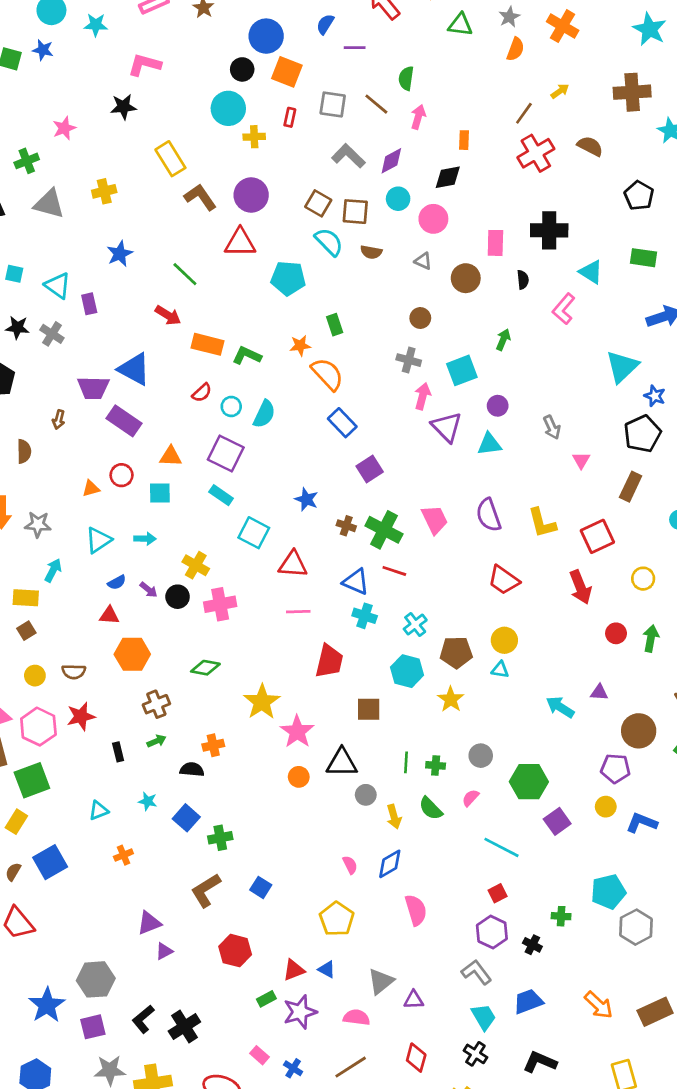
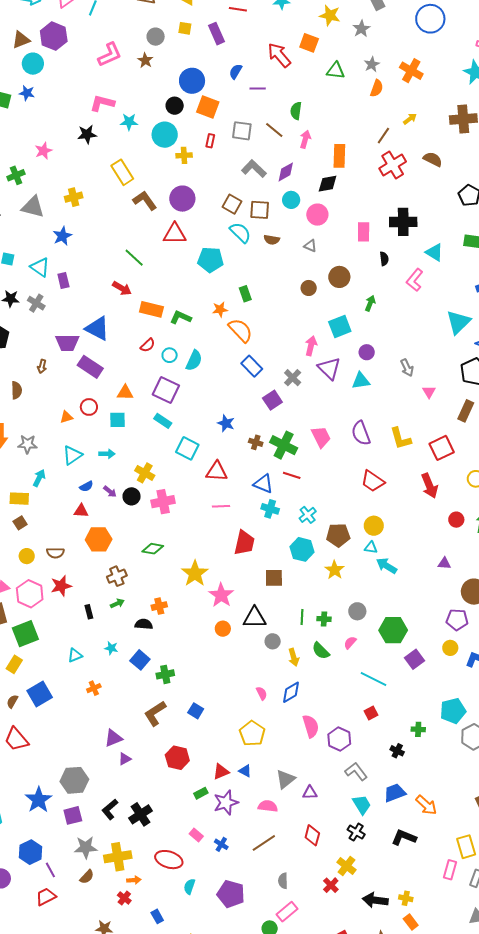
cyan star: (96, 25) -> (129, 122), moved
orange rectangle: (464, 140) -> (339, 156), size x1.6
blue star: (120, 254) -> (62, 236), moved
brown circle: (466, 278) -> (339, 277), moved
gray cross: (409, 360) -> (293, 378), moved, turned 30
cyan arrow: (560, 707) -> (387, 566), moved
purple hexagon: (492, 932) -> (339, 739), moved
orange arrow: (599, 1005) -> (426, 805), moved

